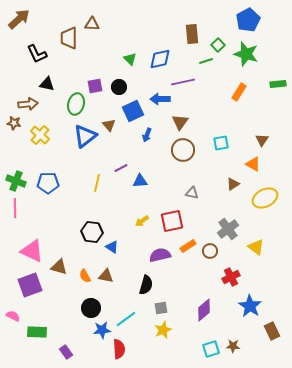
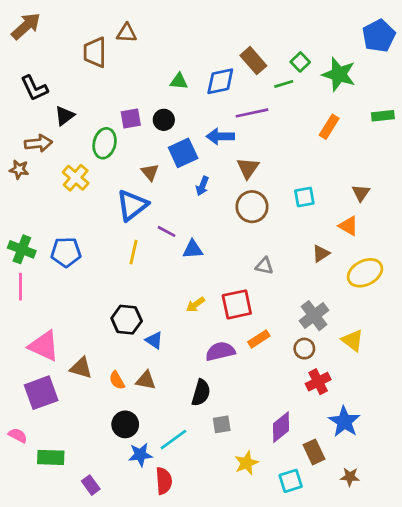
blue pentagon: (248, 20) -> (379, 36), moved
brown rectangle: (192, 34) -> (253, 61), moved, turned -36
black L-shape: (37, 54) -> (34, 88), moved
green triangle: (130, 59) -> (179, 81), turned -40
black triangle: (47, 84) -> (65, 116), turned -49
yellow cross: (40, 135) -> (76, 178), moved
blue triangle: (85, 136) -> (132, 205), moved
purple line: (121, 168) -> (167, 231), turned 56
brown circle: (210, 251) -> (304, 349), moved
yellow star: (163, 330) -> (246, 463), moved
brown rectangle: (272, 331) -> (314, 452), moved
brown star: (233, 346) -> (350, 477), moved

